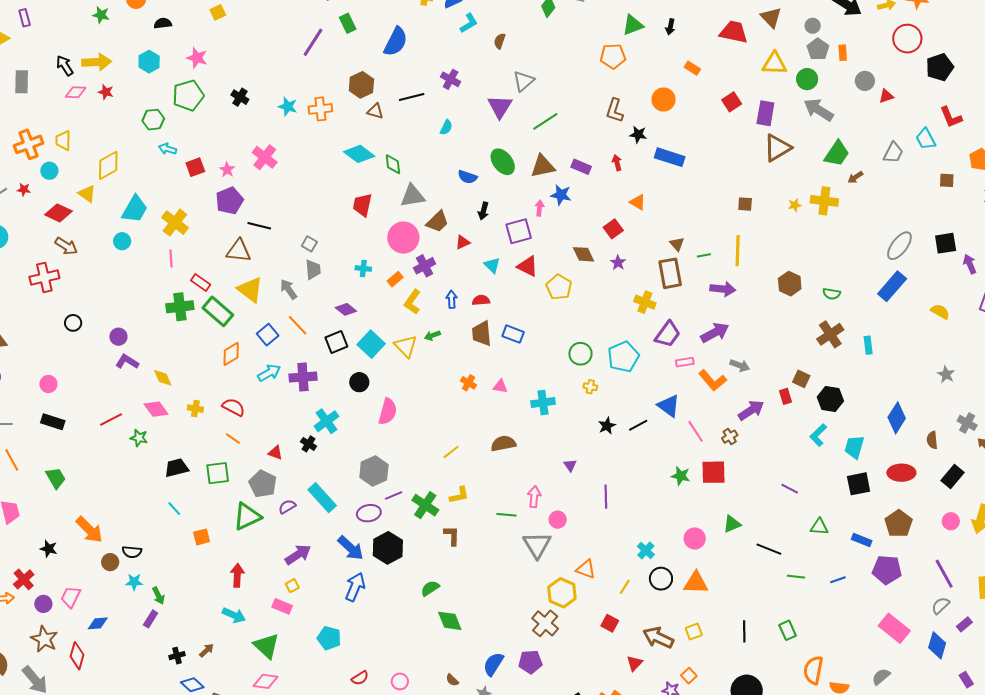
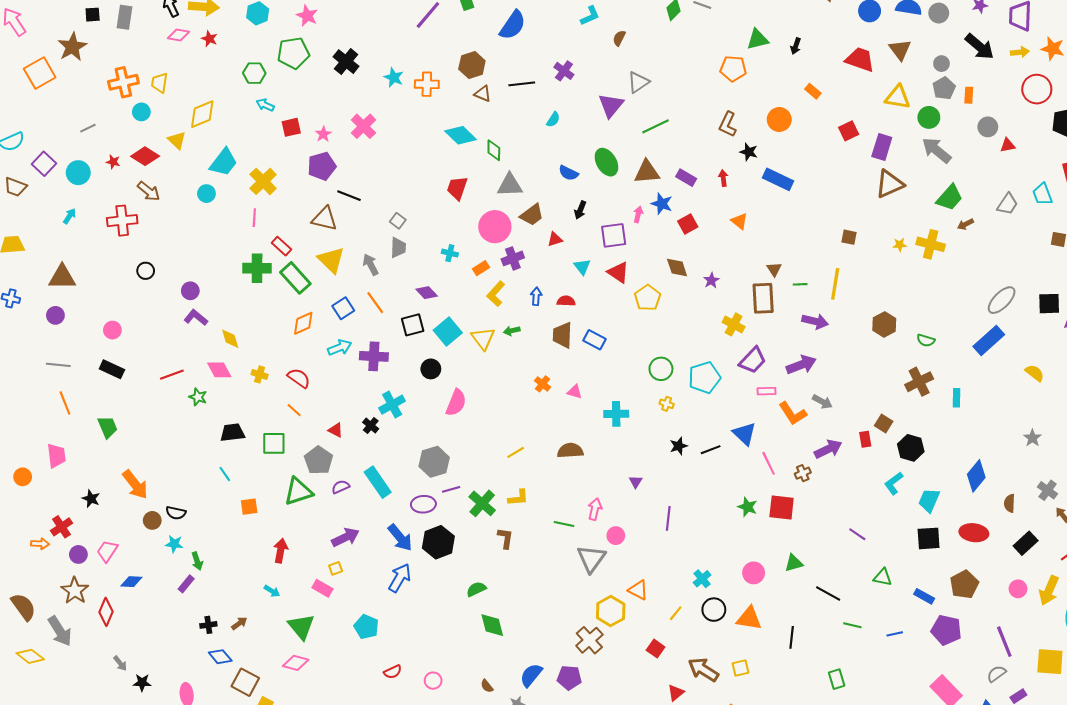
black cross: (240, 97) -> (346, 62), size x1.4
red star: (24, 190) -> (113, 162), moved
red square: (613, 229) -> (688, 224), moved
cyan arrow: (234, 615) -> (272, 591), size x0.7
black line: (744, 631) -> (792, 637), moved

